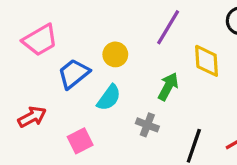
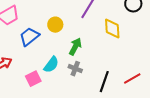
green arrow: (168, 86) -> (75, 47), moved
cyan semicircle: (109, 98) -> (51, 65), moved

